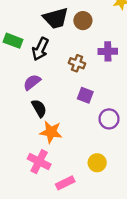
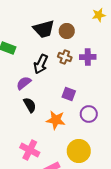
black arrow: (40, 49) -> (41, 64), moved
brown cross: (77, 63) -> (65, 57), moved
orange star: (51, 132) -> (56, 120), moved
yellow circle: (97, 163) -> (79, 151), size x1.5

